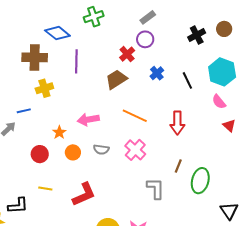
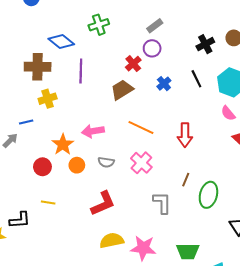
black line: (187, 80) -> (196, 79), moved
orange star: (59, 132) -> (63, 144), size x1.5
red L-shape: (84, 194) -> (103, 203), moved

